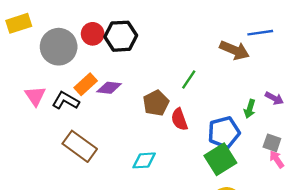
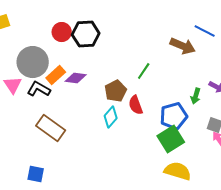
blue line: (260, 33) -> (205, 31), turned 35
gray circle: (59, 47) -> (33, 62), moved
cyan diamond: (144, 160) -> (111, 117), moved, turned -45

